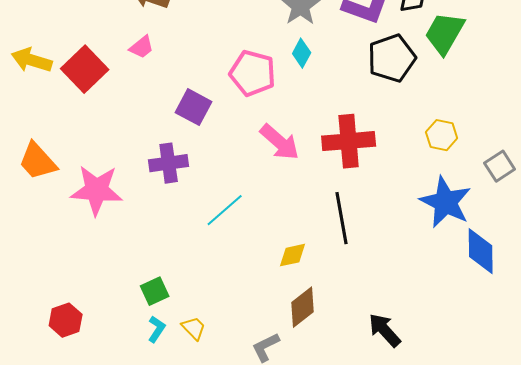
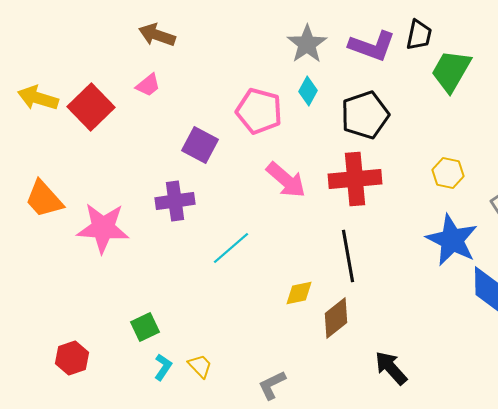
black pentagon: (392, 58) -> (365, 115), moved
green square: (155, 291) -> (145, 327), moved
brown diamond: (303, 307) -> (336, 318), moved

